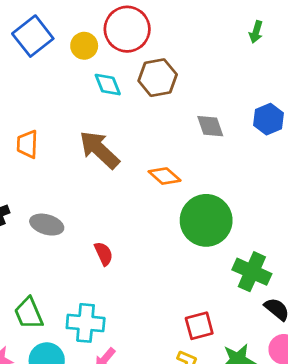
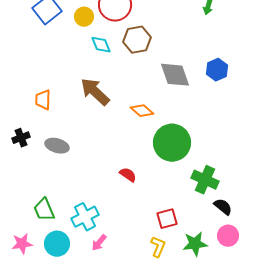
gray diamond: (210, 126) -> (175, 75), size x1.5
orange trapezoid: (27, 144) -> (43, 100), moved
red semicircle: (104, 254) -> (128, 175), moved, turned -30
cyan cross: (86, 323) -> (85, 217), turned -32

